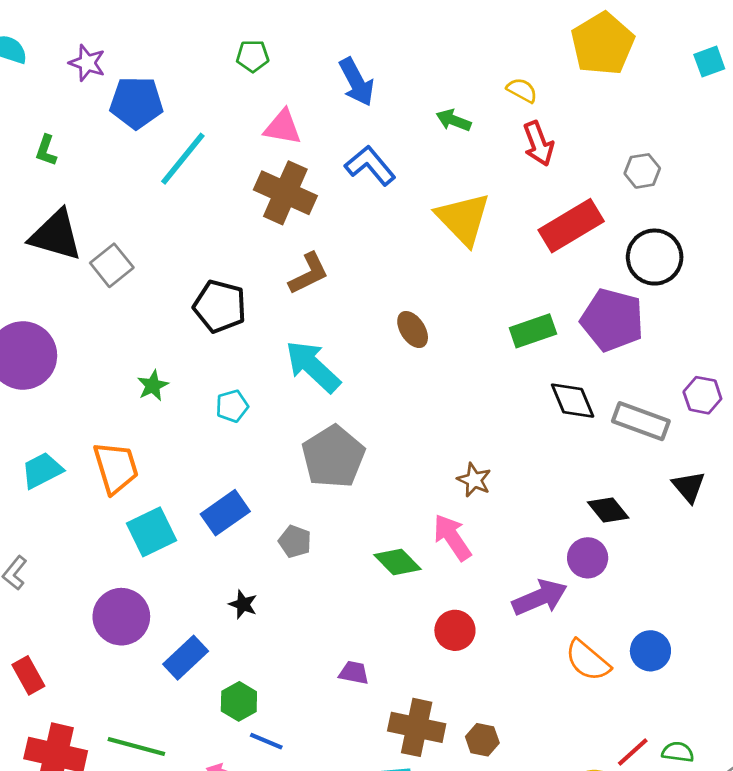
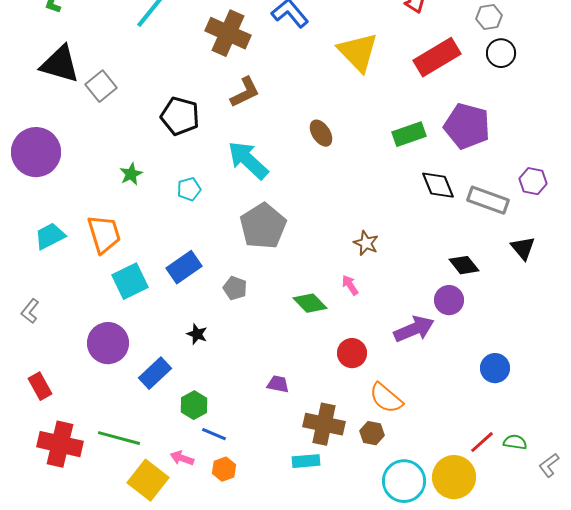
black circle: (655, 257) -> (501, 53), moved, size x0.7
pink arrow: (452, 537) -> (350, 285), size x0.6
orange semicircle: (588, 660) -> (386, 398), moved

